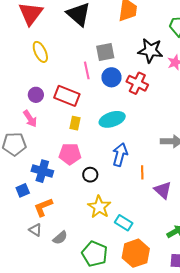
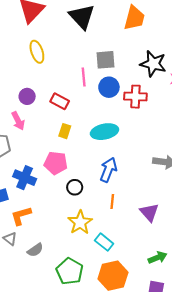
red cross: (137, 83) -> (135, 97), turned -30
red rectangle: (67, 96) -> (60, 101), size x0.7
orange line: (142, 172) -> (112, 201), moved

